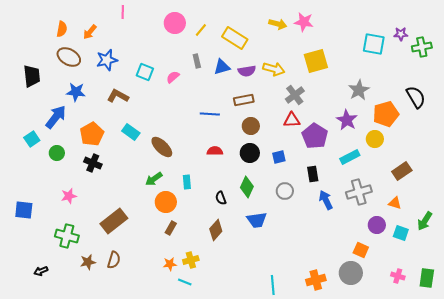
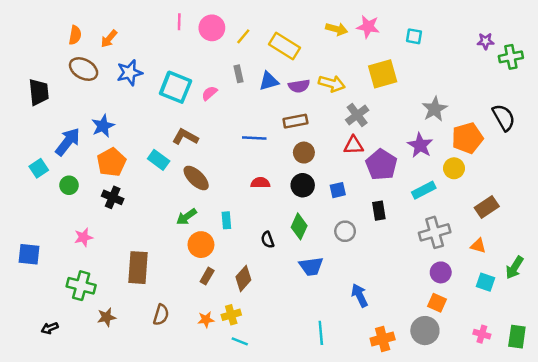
pink line: (123, 12) -> (179, 22), moved
cyan square: (374, 44) -> (414, 36), moved, size x0.6
cyan square: (145, 72) -> (176, 87), size x1.5
blue star: (76, 92) -> (103, 126), moved, turned -30
brown L-shape: (118, 96) -> (185, 137), moved
blue arrow: (326, 200) -> (360, 295), moved
brown rectangle: (114, 221) -> (138, 268), turned -48
purple circle: (377, 225) -> (441, 272), moved
brown diamond: (216, 230) -> (243, 278), moved
brown semicircle: (114, 260) -> (161, 315), moved
cyan line: (185, 282) -> (240, 341), moved
cyan line: (273, 285) -> (321, 333), moved

